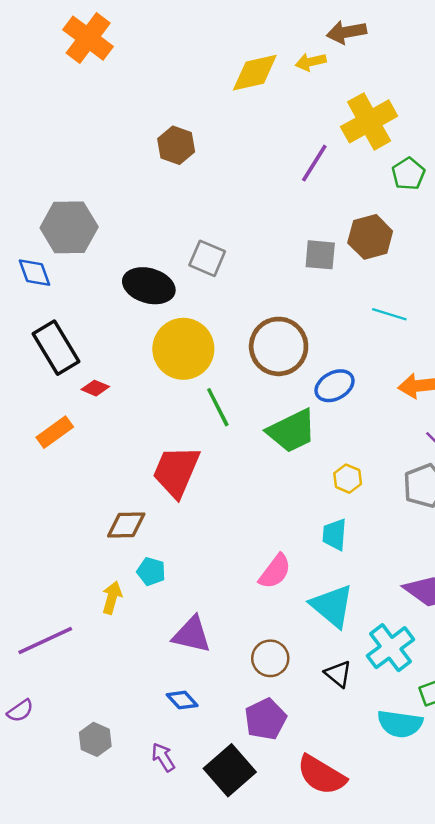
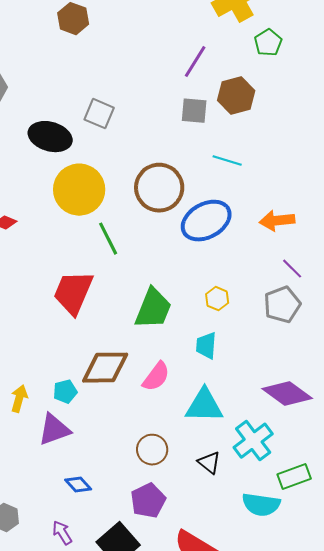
purple line: (314, 163) -> (195, 62), moved
cyan line: (389, 314) -> (227, 161), moved
blue ellipse: (335, 386) -> (206, 221), size x1.5
green trapezoid: (292, 431) -> (153, 309), moved, turned -42
brown diamond: (126, 525) -> (105, 368), moved, size x1.4
cyan pentagon: (151, 571) -> (65, 392), moved, turned -30
cyan triangle: (332, 606) -> (204, 406), turned -39
purple triangle: (192, 635) -> (54, 430), moved, turned -33

